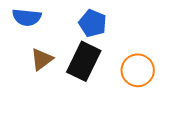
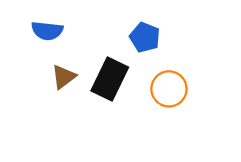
blue pentagon: (93, 23) -> (145, 37), moved

